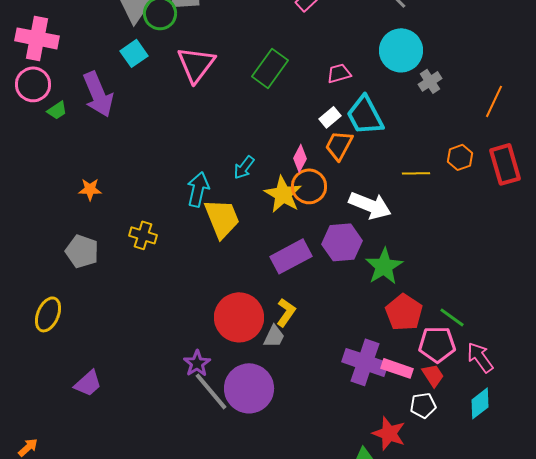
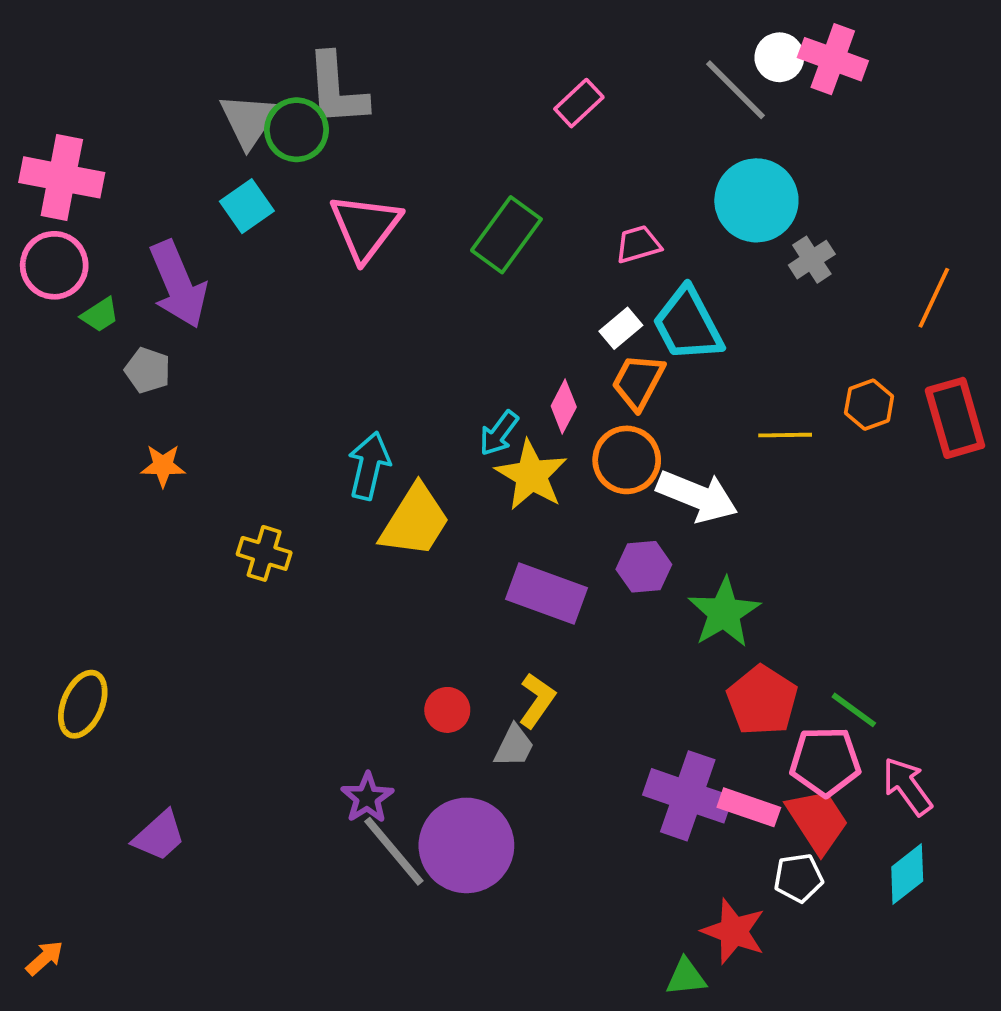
cyan arrow: (244, 167) -> (499, 433), moved
orange circle: (309, 186) -> (627, 460), moved
yellow trapezoid: (222, 218) -> (415, 521), turned 54
purple hexagon: (342, 242) -> (644, 567), size x0.7
gray pentagon: (82, 251) -> (148, 370), moved, size x0.7
purple rectangle: (291, 256) -> (547, 594), turned 48
red circle: (239, 317) -> (447, 710), size x0.5
red trapezoid: (433, 375) -> (818, 821), size x1.5

